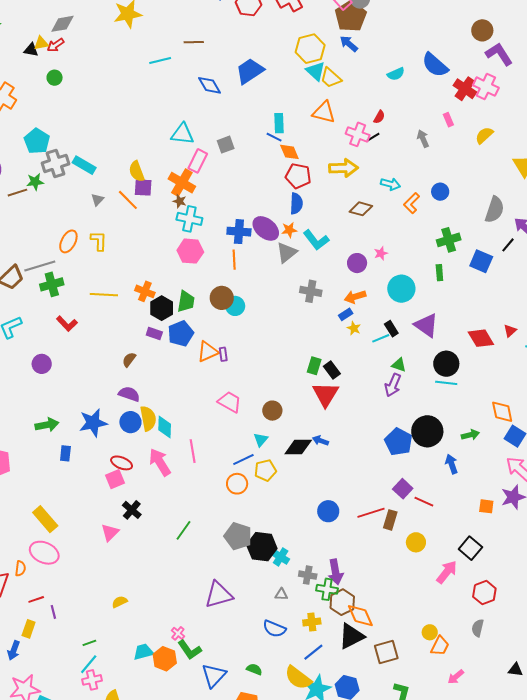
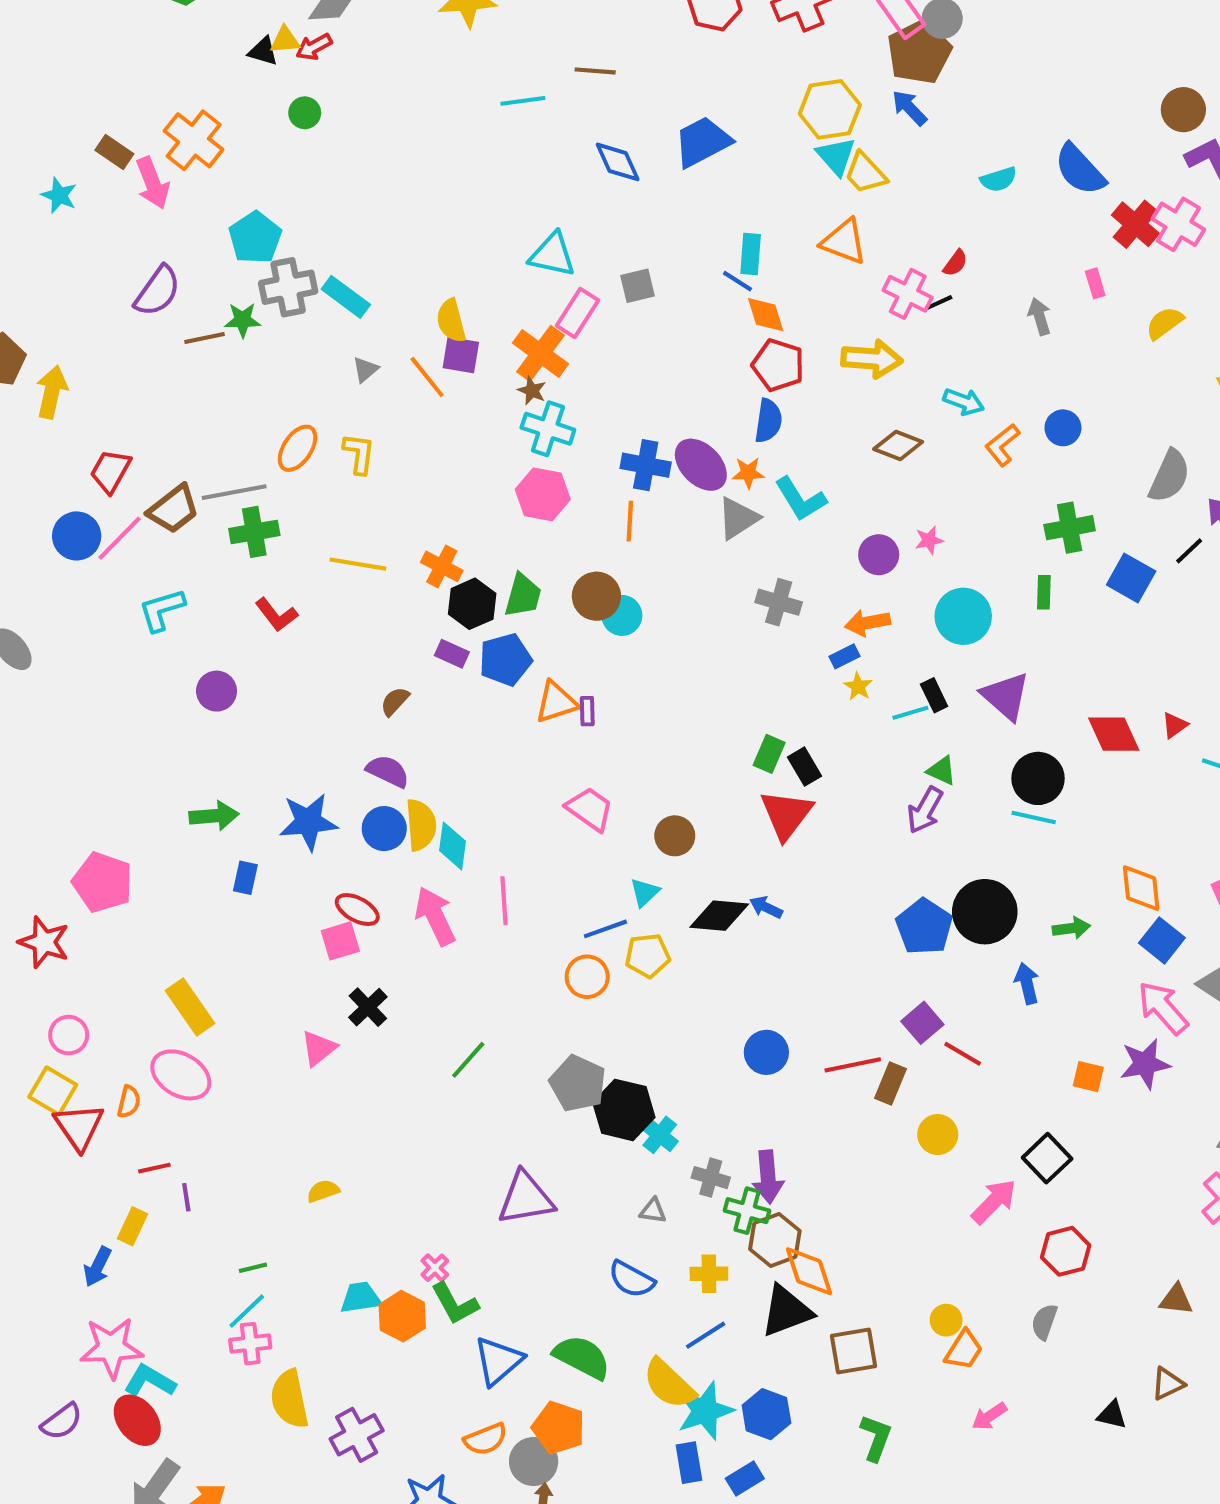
green semicircle: (254, 669) -> (582, 1357), size x1.8

